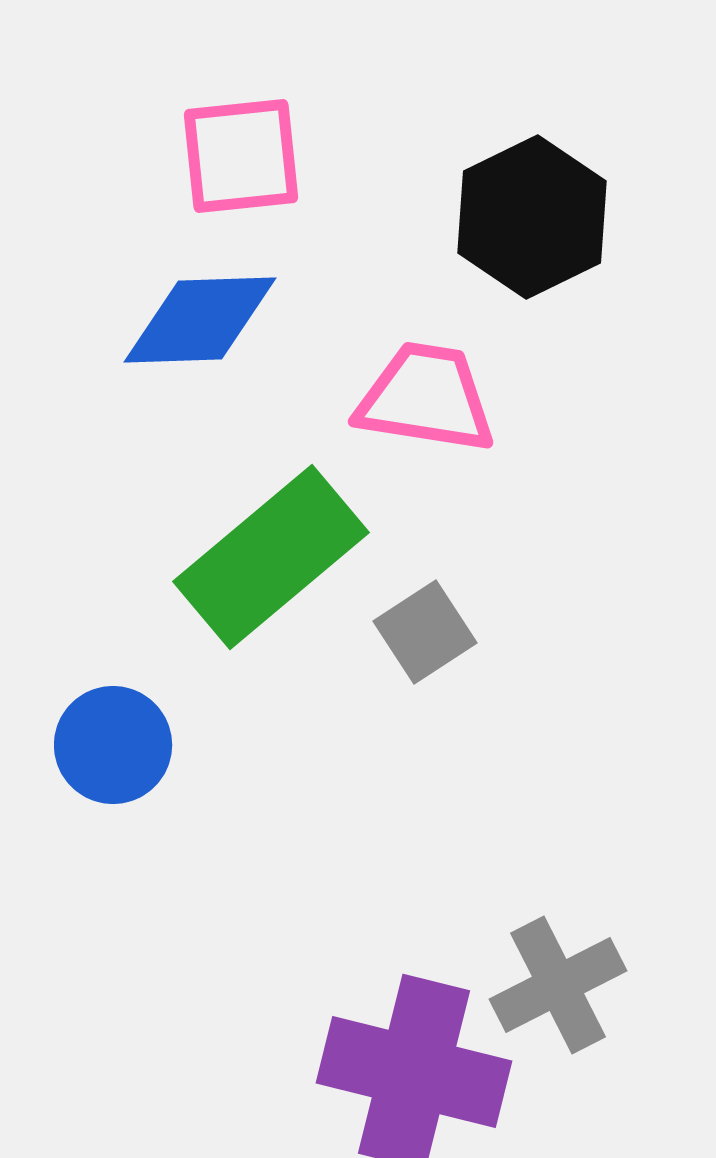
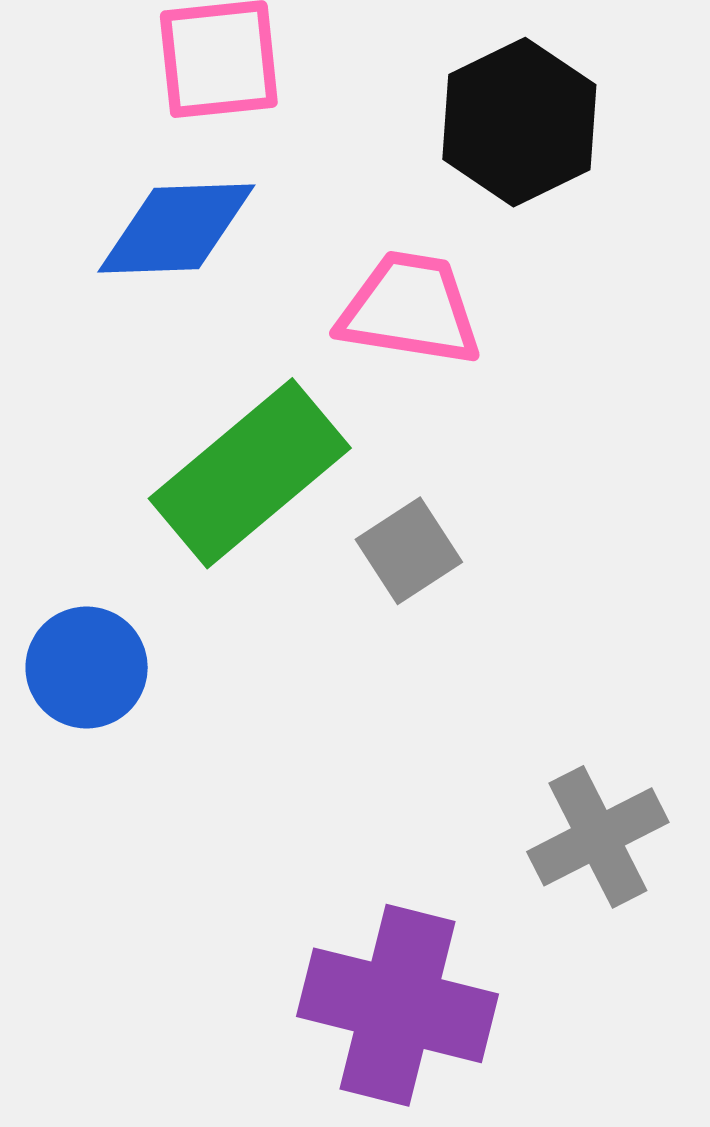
gray cross: (558, 985) -> (598, 837), moved

